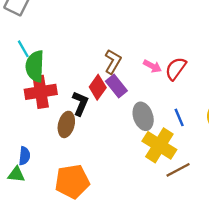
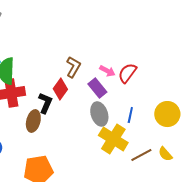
purple rectangle: (116, 86) -> (97, 88), moved
blue line: (179, 117) -> (130, 115), turned 35
brown line: (178, 170) -> (141, 155), moved

